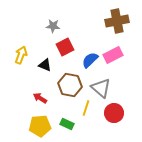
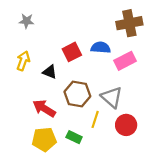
gray star: (53, 26) -> (27, 21), moved
blue semicircle: (90, 60) -> (101, 48), moved, turned 48
red arrow: (40, 98) -> (44, 108), size x1.5

